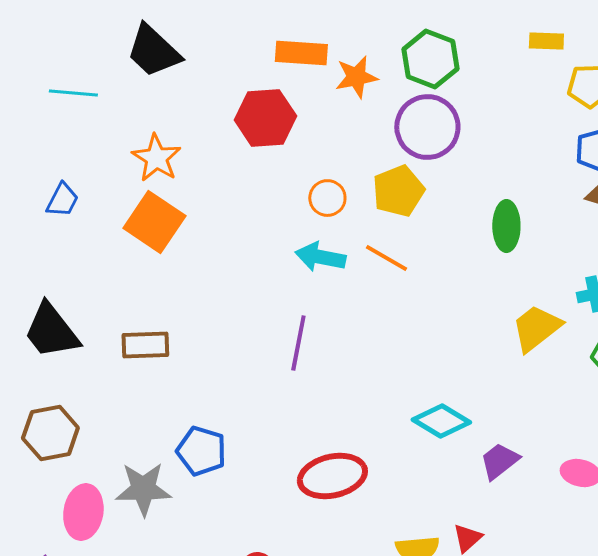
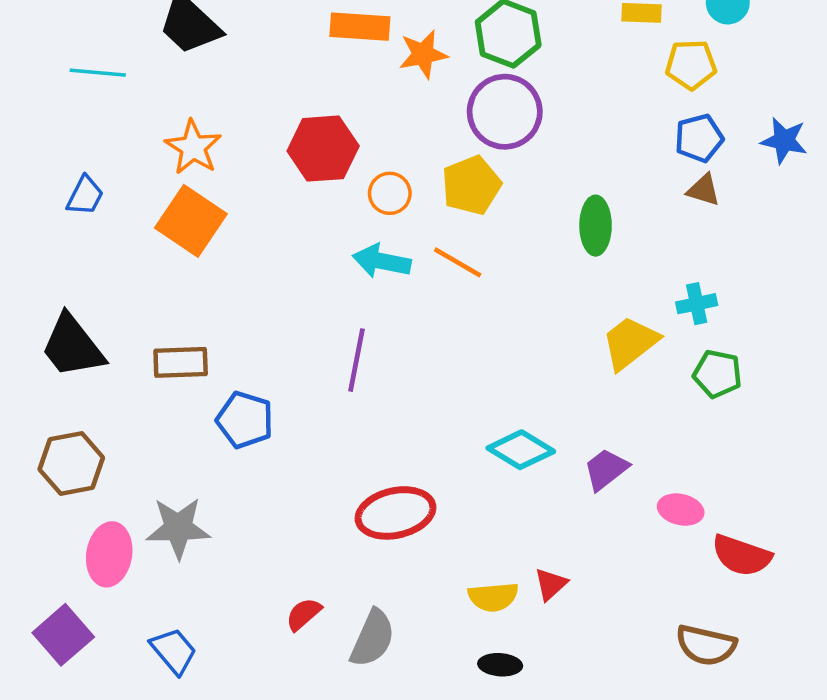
red hexagon: (265, 118) -> (323, 149), moved
blue pentagon: (201, 451) -> (245, 420), moved
purple trapezoid: (499, 461) -> (606, 469), moved

